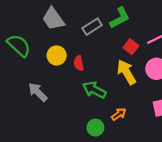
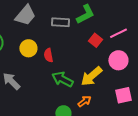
gray trapezoid: (53, 19) -> (25, 15), turned -105
gray rectangle: (92, 27) -> (60, 22), turned 36
yellow arrow: (126, 72) -> (91, 76), moved, turned -100

